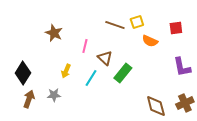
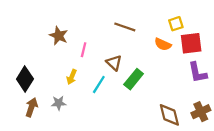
yellow square: (137, 22) -> (176, 24), moved
red square: (176, 28) -> (191, 43), moved, size x1.5
pink line: (85, 46) -> (84, 50), moved

